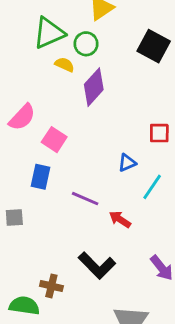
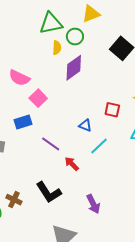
yellow semicircle: (65, 65) -> (57, 48), turned 56
pink semicircle: (22, 117) -> (19, 78), turned 60
blue triangle: (127, 163) -> (85, 125), turned 32
blue rectangle: (40, 177) -> (23, 122), turned 48

